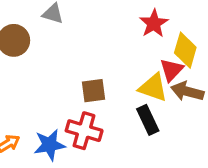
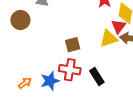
yellow triangle: (153, 88) -> (109, 38), turned -30
black rectangle: (148, 120) -> (97, 76), moved

